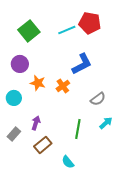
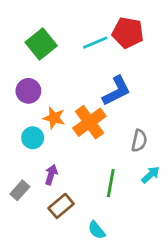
orange cross: (63, 86) -> (89, 122), size x1.6
cyan circle: (14, 98) -> (33, 138), moved
gray semicircle: (98, 99) -> (139, 141), turned -42

